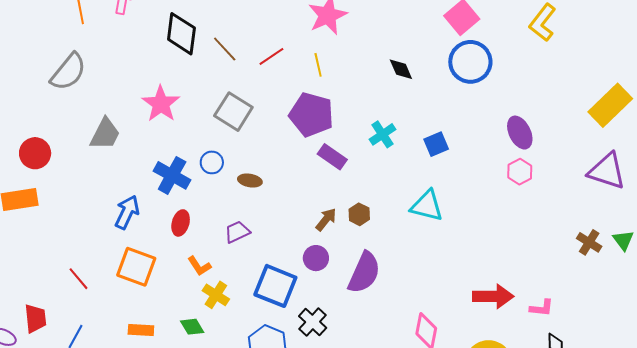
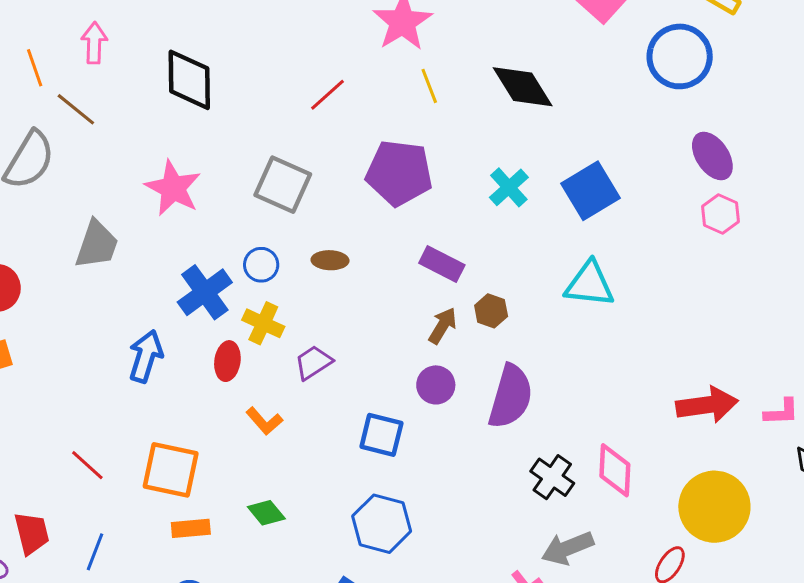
brown line: (225, 49) -> (76, 109), moved
blue circle: (470, 62) -> (680, 56), moved
yellow line: (318, 65) -> (429, 86), moved
black diamond: (401, 69) -> (523, 87), size x1.6
blue square: (436, 144) -> (590, 191), size x1.5
purple rectangle: (332, 157) -> (442, 264), moved
blue cross: (172, 175) -> (205, 292), turned 33
brown ellipse: (250, 181) -> (330, 260), moved
orange square: (136, 267) -> (171, 470), moved
blue square: (275, 286) -> (381, 435), size x0.7
yellow cross: (216, 295) -> (263, 323), moved
black cross: (313, 322) -> (552, 477), moved

